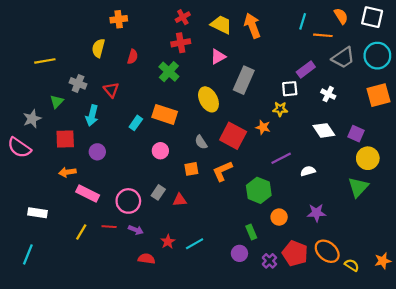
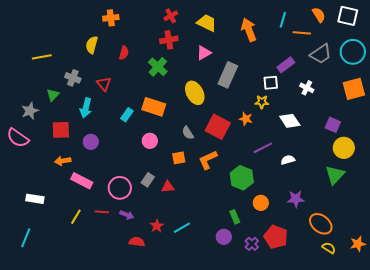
orange arrow: (252, 26) -> (249, 30), moved
white diamond: (324, 130) -> (290, 121), moved
orange ellipse: (327, 251) -> (321, 224), moved

